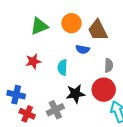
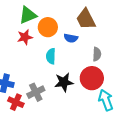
orange circle: (71, 23) -> (48, 27), moved
red star: (33, 61) -> (25, 37), moved
gray cross: (55, 110) -> (36, 92), moved

